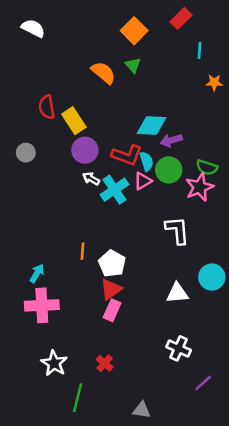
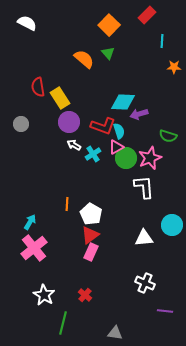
green circle: (169, 170) -> (126, 158), moved
pink star: (199, 187) -> (150, 158), moved
cyan cross: (114, 190) -> (93, 154), size x0.7
pink cross: (42, 305) -> (34, 248), turned -36
purple line: (203, 383) -> (165, 311), turned 49

